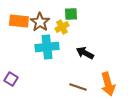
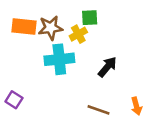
brown star: (40, 22) -> (51, 28), turned 30
black arrow: (85, 53) -> (107, 67), turned 102
orange arrow: (108, 84) -> (136, 106), size x0.6

